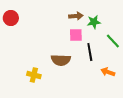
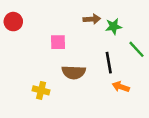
pink square: (76, 35) -> (58, 42), moved
orange arrow: (108, 72) -> (121, 87), moved

